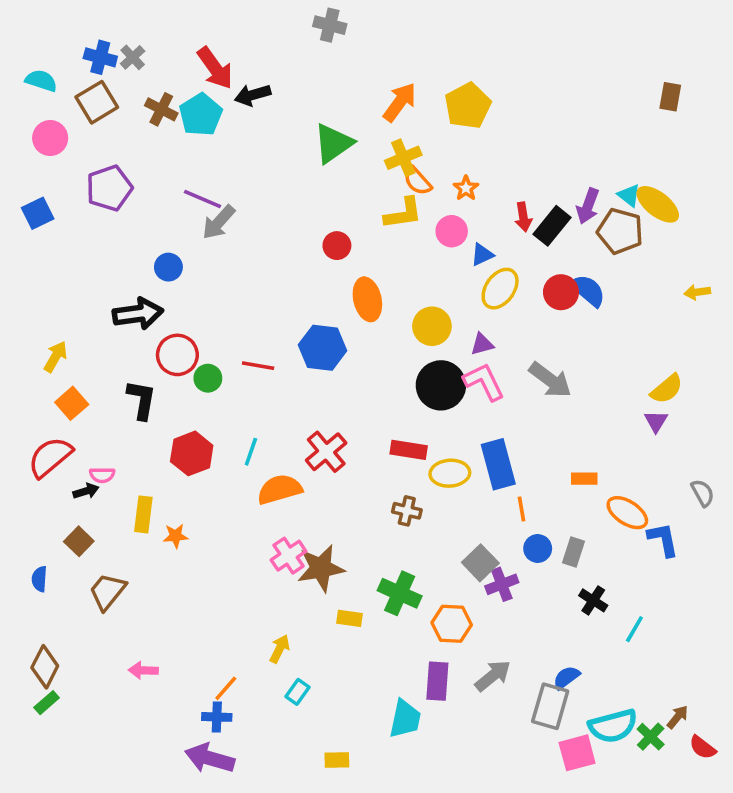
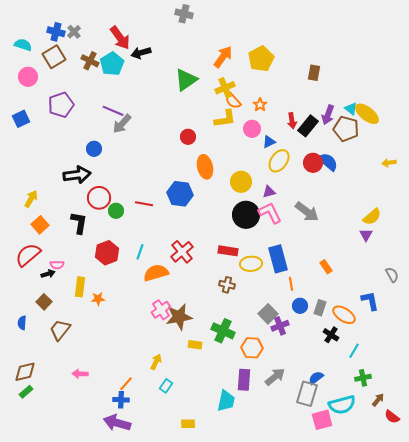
brown rectangle: (670, 97) -> (314, 73), moved
orange rectangle: (584, 479) -> (326, 267), turned 56
orange ellipse: (627, 513) -> (344, 315), moved
brown diamond: (45, 667) -> (25, 372), turned 50
green cross: (651, 737) -> (363, 378), moved, turned 35

